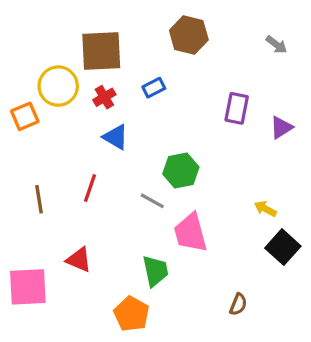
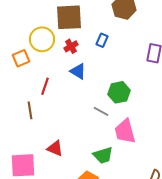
blue rectangle: (154, 88) -> (102, 40), turned -40
red line: (90, 188) -> (45, 86), moved
green trapezoid: (155, 271) -> (103, 155), turned 85

